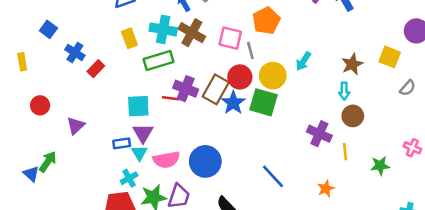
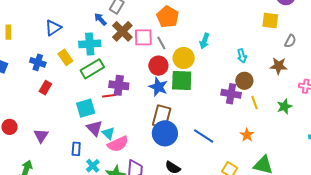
brown cross: (192, 33) -> (122, 31), moved, turned 30
blue cross: (75, 52) -> (38, 62), moved
brown star: (352, 64) -> (279, 66), moved, turned -30
brown rectangle: (216, 89) -> (162, 117), moved
brown circle: (353, 116) -> (244, 81), moved
blue rectangle: (122, 143) -> (76, 149), moved, turned -64
cyan triangle: (139, 153) -> (108, 133), moved
blue circle: (205, 161) -> (165, 133), moved

